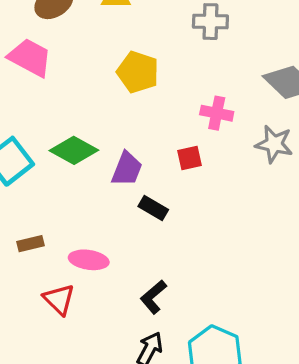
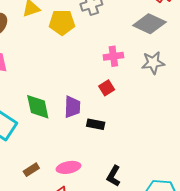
yellow pentagon: (138, 72) -> (62, 22), moved
green diamond: (74, 150) -> (38, 107), turned 68

